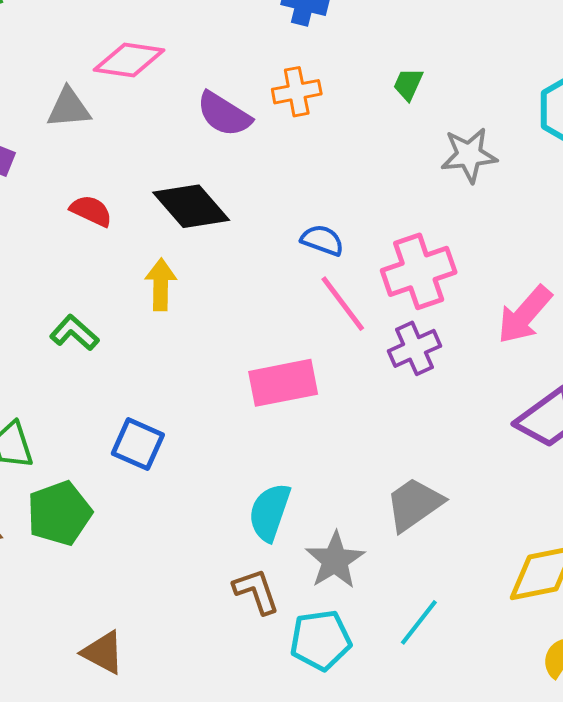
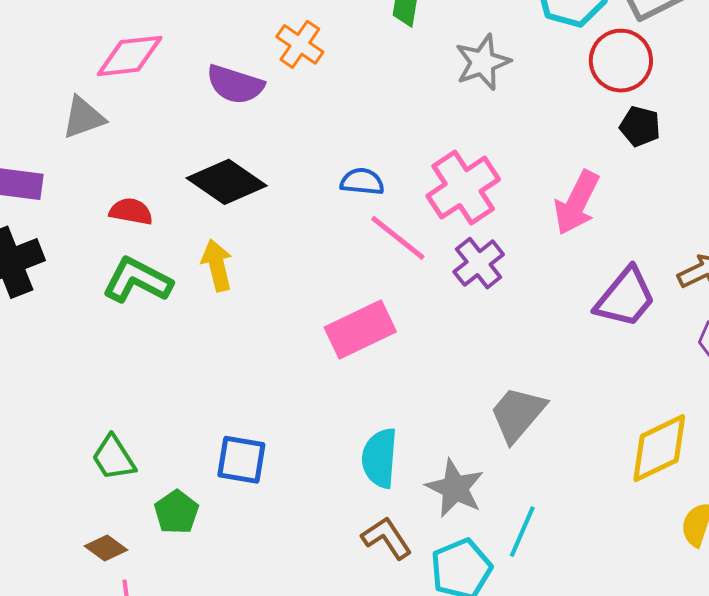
orange cross: (297, 92) -> (300, 44), turned -30
green L-shape: (74, 333) -> (137, 280), moved, size x1.4
blue square: (138, 444) -> (241, 460), moved
green pentagon: (59, 513) -> (176, 512), size x0.7
cyan line: (419, 622) -> (522, 532), moved

